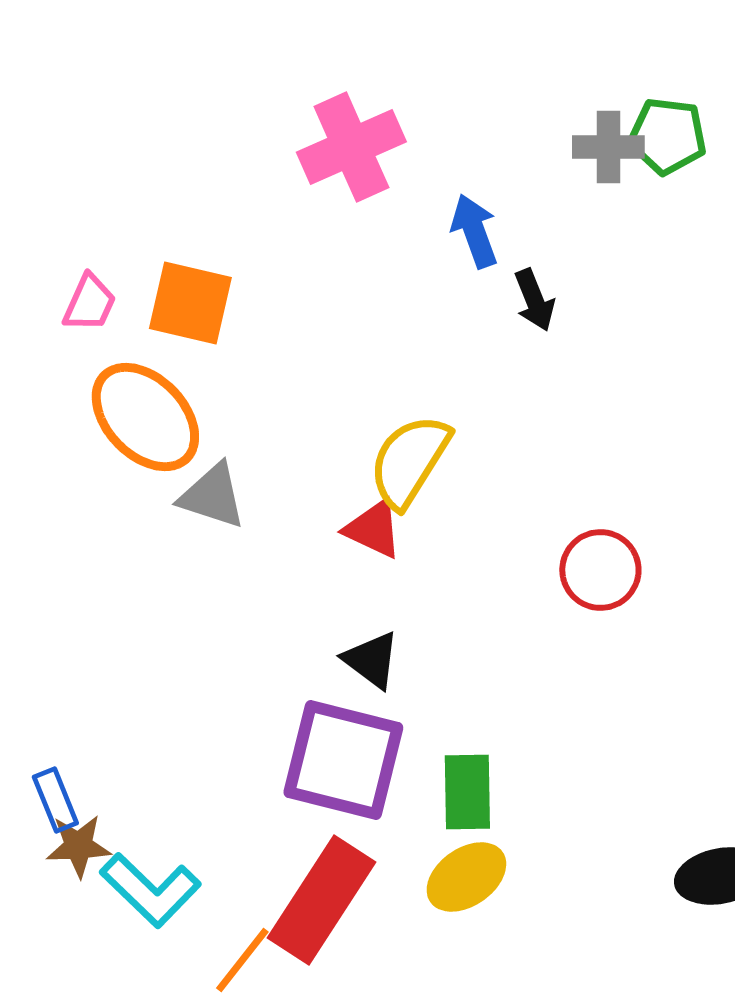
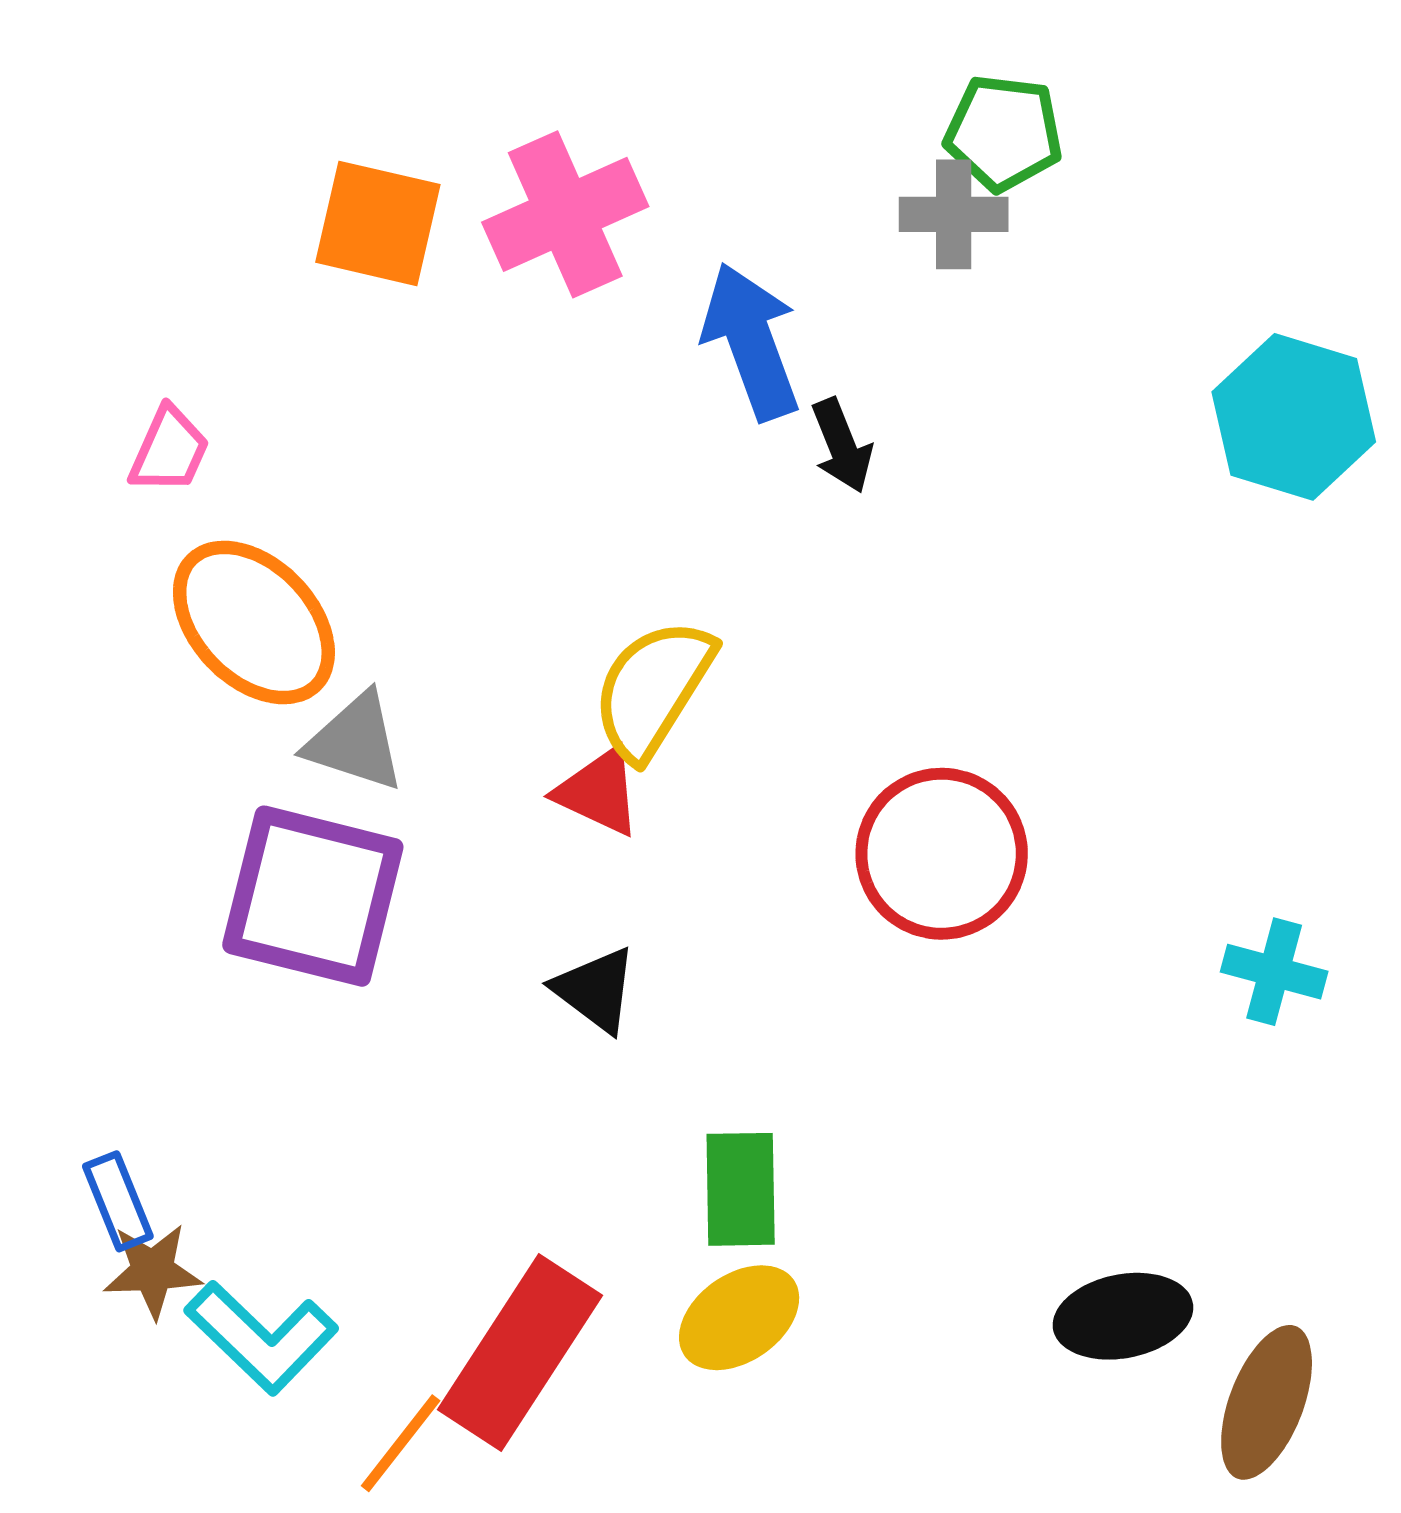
green pentagon: (667, 136) -> (1004, 133), moved
blue arrow: (474, 231) -> (751, 341), size x1.4
orange square: (190, 303) -> (378, 223), moved
red circle: (600, 570) -> (942, 854), size x1.4
purple square: (343, 760) -> (313, 896), moved

